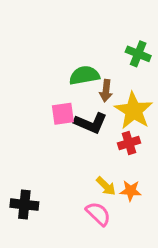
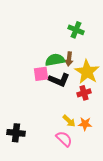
green cross: (138, 54) -> (76, 30), moved
green semicircle: (84, 75) -> (55, 60), moved

